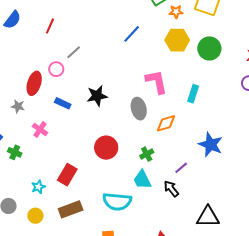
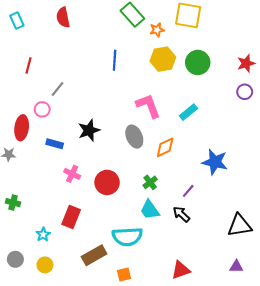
blue line: (132, 34) -> (115, 60), turned -30
cyan rectangle: (193, 94) -> (188, 112), turned 42
pink cross: (40, 130) -> (72, 174), moved
brown rectangle: (71, 209) -> (94, 255), moved
black triangle: (208, 217) -> (240, 225), moved

